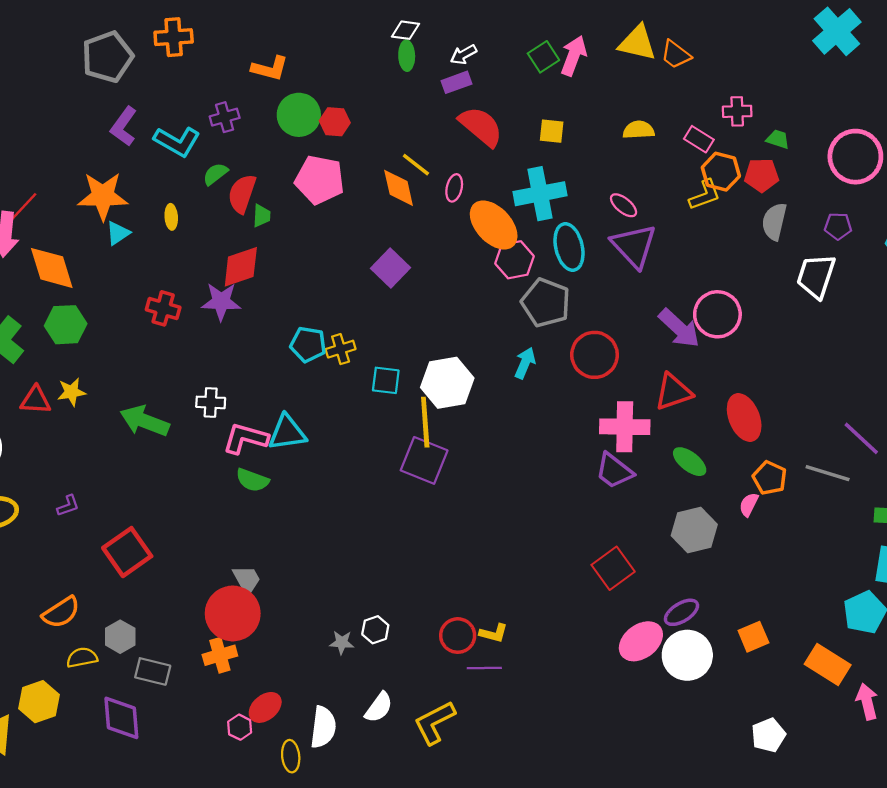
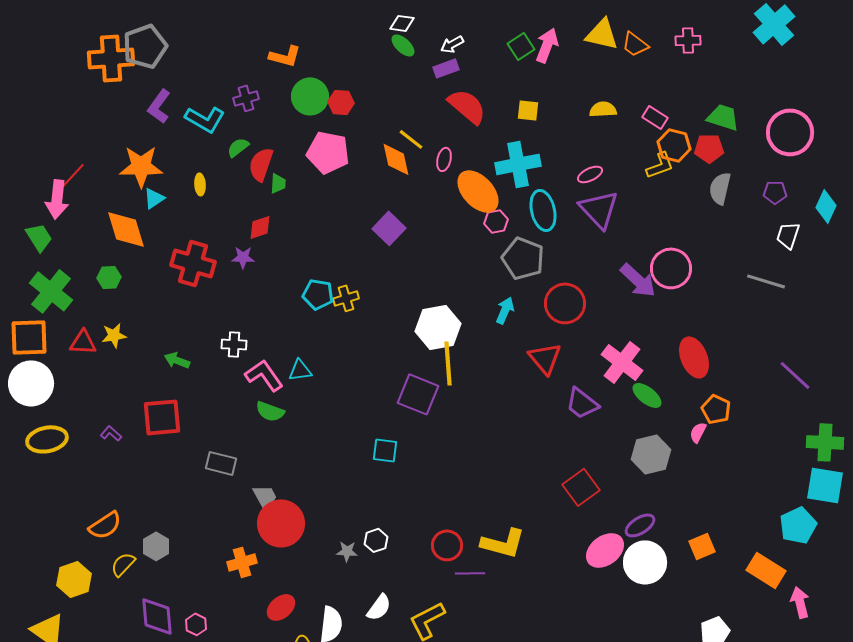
orange cross: (174, 37) -> (111, 58), moved, size x1.4
green ellipse: (407, 56) -> (403, 45), turned -45
pink cross: (737, 111) -> (688, 40), moved
green trapezoid: (778, 139) -> (723, 117), size x1.6
pink ellipse: (624, 205) -> (590, 174), turned -65
pink hexagon: (514, 260) -> (496, 221), size x0.7
red diamond: (241, 267) -> (260, 227), size x0.7
orange diamond: (52, 268) -> (126, 229), moved
white trapezoid: (816, 276) -> (788, 235), moved, size x0.7
purple star: (221, 302) -> (243, 257), size x0.7
red cross: (163, 308) -> (193, 263), size x1.5
green hexagon: (66, 325) -> (109, 277), size x0.7
cyan square: (386, 380) -> (385, 450), moved
red triangle: (673, 392) -> (545, 358), moved, turned -51
green arrow: (145, 421) -> (177, 360), size x0.6
yellow line: (425, 422) -> (448, 363), moved
pink cross: (625, 427) -> (622, 362), moved, turned 36
cyan triangle: (287, 433) -> (300, 370), size x0.7
pink L-shape: (245, 438) -> (264, 375), turned 39
gray line: (828, 473) -> (766, 281), moved
purple L-shape: (68, 506) -> (111, 433), turned -120
red square: (127, 552) -> (162, 417), moved, turned 30
red circle: (233, 613) -> (281, 523), moved
yellow L-shape: (494, 633) -> (503, 543), moved, size x1.8
yellow semicircle: (82, 658) -> (123, 564), turned -36
gray rectangle: (153, 671) -> (221, 463), moved
yellow hexagon: (39, 702) -> (74, 579), moved
pink hexagon: (240, 727) -> (196, 624), moved

